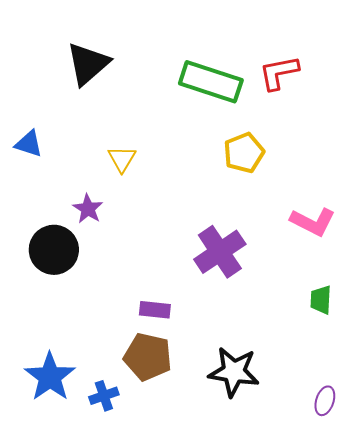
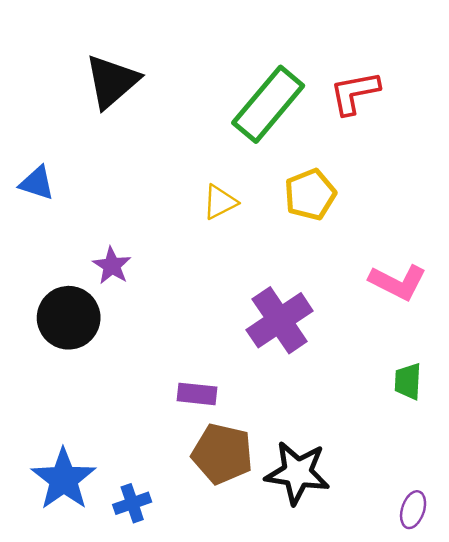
green rectangle: (211, 82) -> (268, 104), turned -68
yellow triangle: (122, 159) -> (220, 202), moved, turned 32
brown pentagon: (148, 357) -> (222, 454), moved

